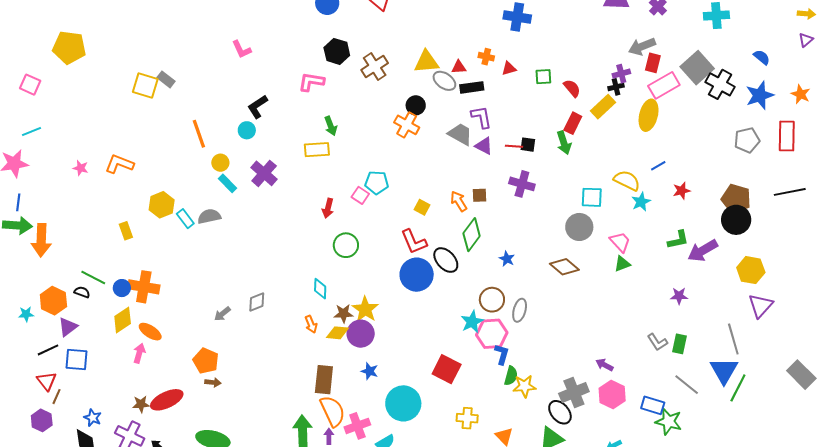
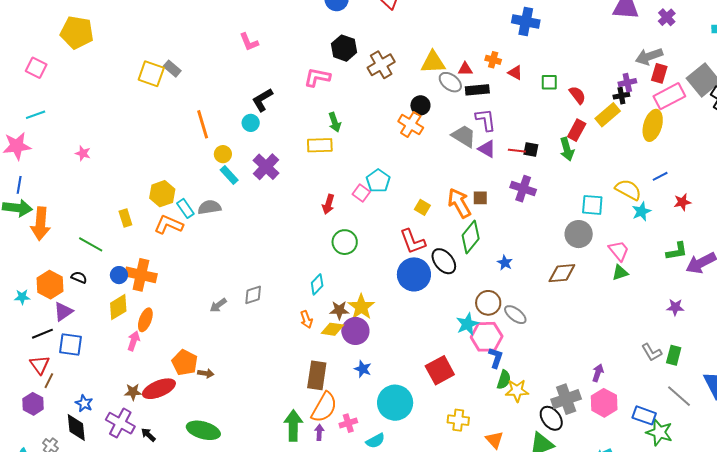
red triangle: (509, 68) -> (515, 73), turned 42
orange L-shape: (119, 164) -> (169, 225), moved
cyan pentagon: (377, 183) -> (378, 181), turned 30
orange arrow: (459, 201) -> (459, 203), size x1.4
brown diamond: (564, 267) -> (562, 273), turned -48
green line: (93, 277) -> (91, 244), moved
cyan diamond: (320, 289) -> (317, 284), turned 40
gray ellipse: (520, 310) -> (515, 315), turned -70
orange ellipse: (150, 332) -> (145, 320), turned 75
orange pentagon: (206, 361) -> (185, 362), moved
purple arrow: (605, 365) -> (598, 373), turned 78
red square: (447, 369) -> (440, 370), turned 32
orange semicircle: (333, 411) -> (324, 407), turned 52
pink cross: (357, 426) -> (348, 423), size x0.7

